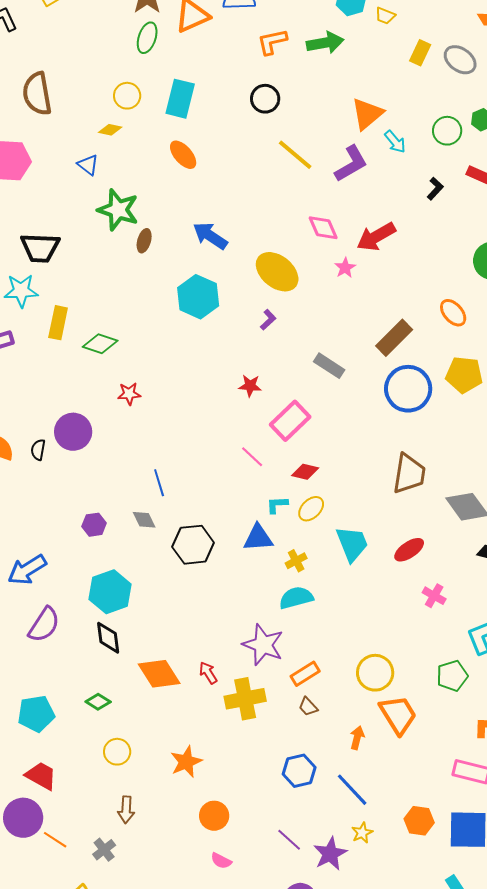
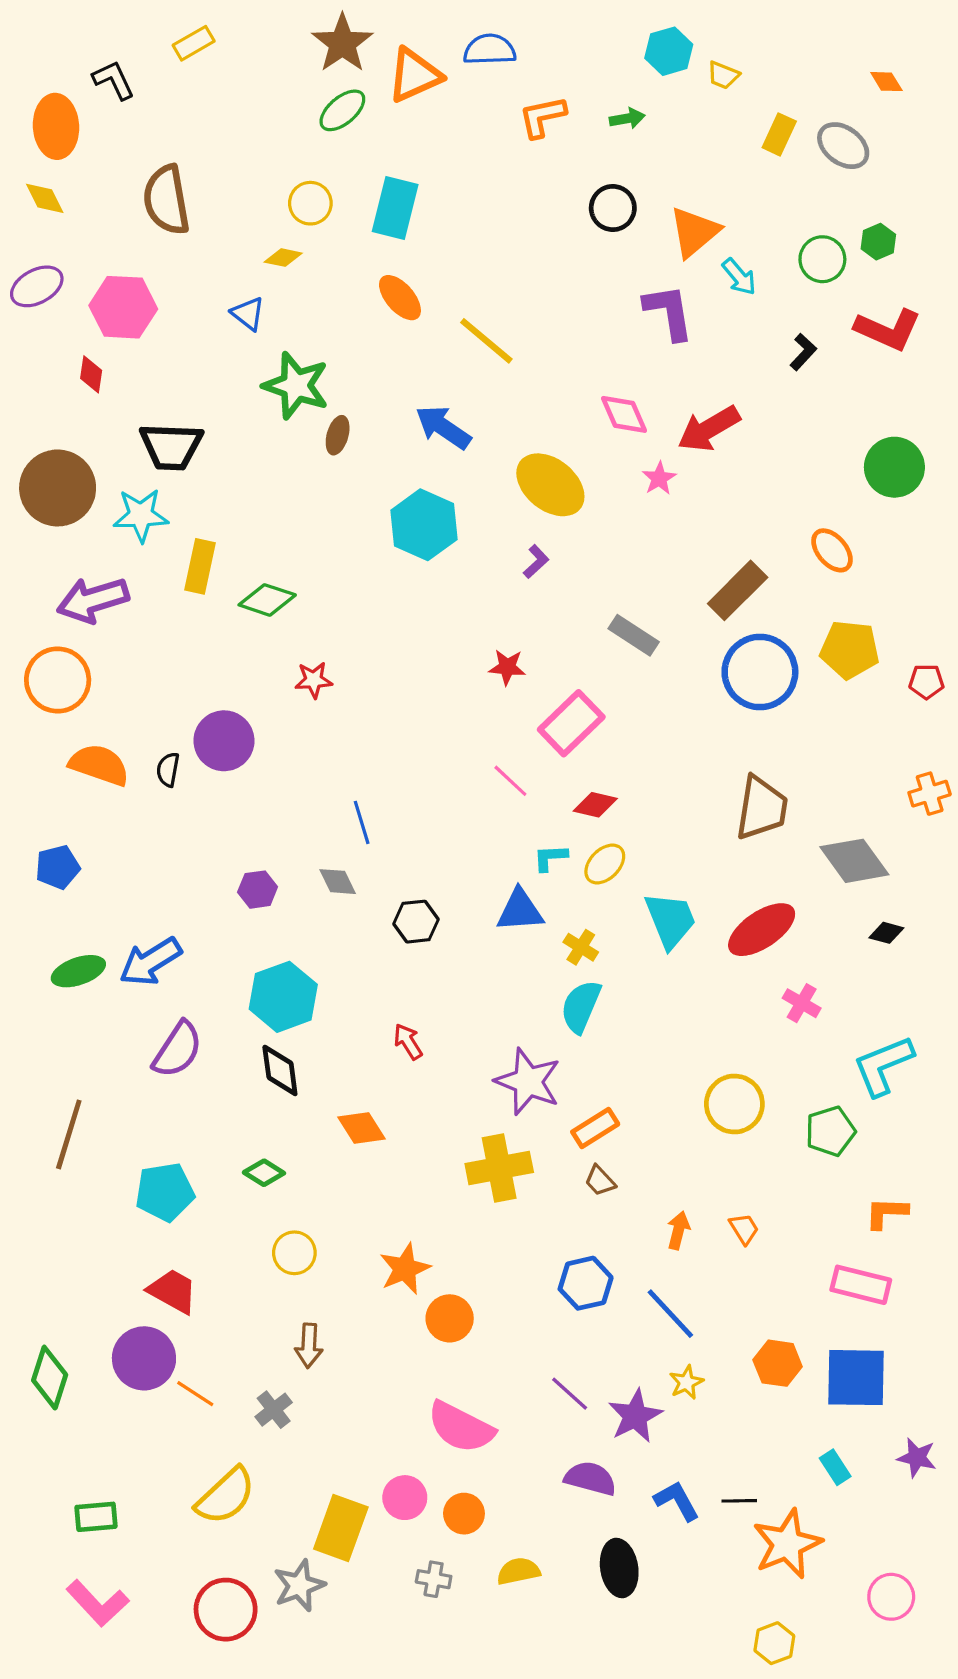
green ellipse: (147, 38) -> (342, 110), turned 32
green arrow: (325, 43) -> (627, 118), size x0.6
black circle: (265, 99) -> (613, 208), moved
yellow line: (295, 155) -> (486, 341), moved
purple L-shape: (351, 164) -> (669, 312), turned -69
black hexagon: (193, 545) -> (416, 922), size x0.7
red ellipse: (409, 550) -> (762, 930), size x1.4
yellow cross: (296, 561) -> (581, 947), turned -30
cyan semicircle: (296, 598) -> (581, 1006), turned -52
red arrow: (208, 673) -> (408, 1042), moved
yellow circle: (375, 673) -> (734, 1104), moved
orange diamond: (159, 674) -> (362, 1128), size x0.7
orange trapezoid: (398, 715) -> (744, 1229), moved, size x0.5
orange circle: (214, 816) -> (450, 1318), moved
pink semicircle: (221, 861) -> (461, 1427), size x2.0

